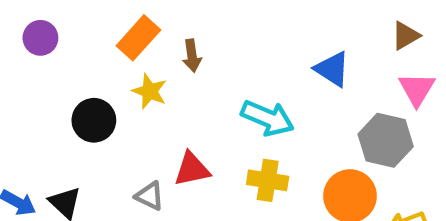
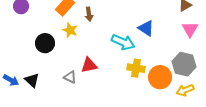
blue triangle: (332, 69) -> (146, 28), moved
gray hexagon: (386, 140) -> (184, 64), moved
yellow cross: (268, 180) -> (136, 68), moved

